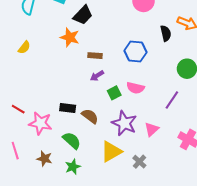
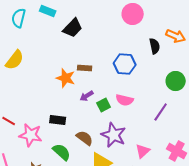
orange star: (70, 37) -> (66, 78), moved
yellow semicircle: (24, 47) -> (15, 60), size x1.5
purple arrow: (97, 76) -> (87, 96), moved
brown semicircle: (90, 116) -> (85, 138), moved
pink triangle: (152, 129) -> (143, 151), moved

